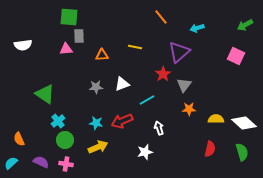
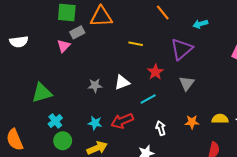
gray rectangle: (79, 36) -> (77, 32), turned 64
pink triangle: (66, 49) -> (64, 46), turned -40
orange triangle: (102, 55) -> (101, 17), moved, size x1.6
red star: (163, 74) -> (155, 72), moved
green triangle: (45, 94) -> (42, 93), turned -50
orange star: (189, 109) -> (192, 122), moved
orange semicircle: (19, 139) -> (15, 140), size x1.5

